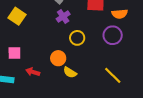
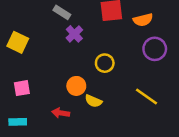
purple circle: (113, 35) -> (155, 49), moved
yellow circle: (77, 38) -> (105, 63), moved
red arrow: (33, 72) -> (61, 113), moved

